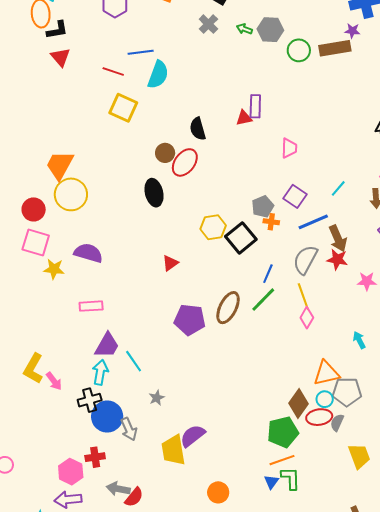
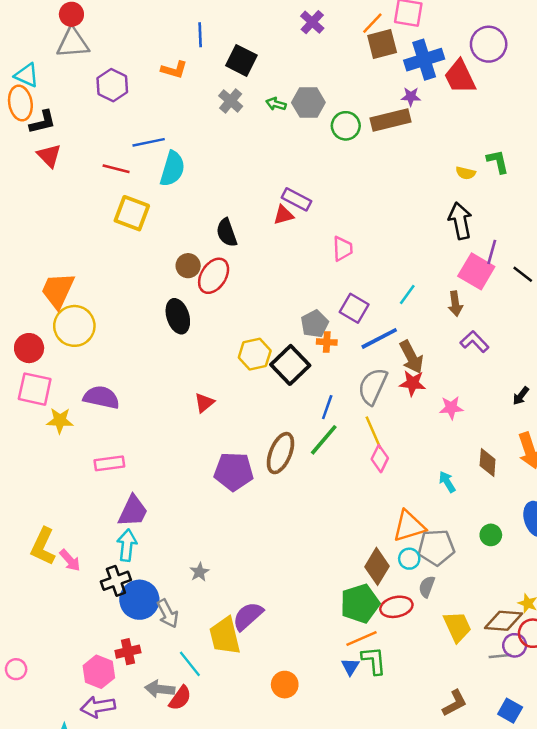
purple rectangle: (255, 106) -> (297, 199), turned -60
cyan line: (134, 361) -> (190, 664), moved
red ellipse: (319, 417) -> (396, 607), moved

